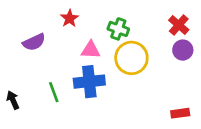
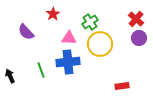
green cross: (118, 29) -> (90, 22), turned 35
purple semicircle: (34, 42) -> (26, 32), turned 72
red rectangle: (180, 113) -> (122, 86), moved

